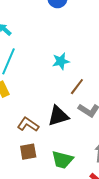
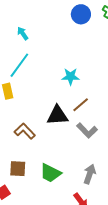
black triangle: (58, 116) -> (57, 115), moved
brown square: (28, 152) -> (18, 169), moved

